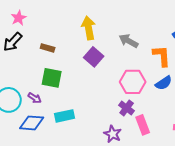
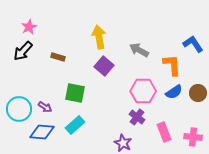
green square: (52, 78) -> (75, 93), moved
cyan rectangle: (65, 116) -> (75, 125), turned -30
pink rectangle: (143, 125) -> (164, 132), moved

